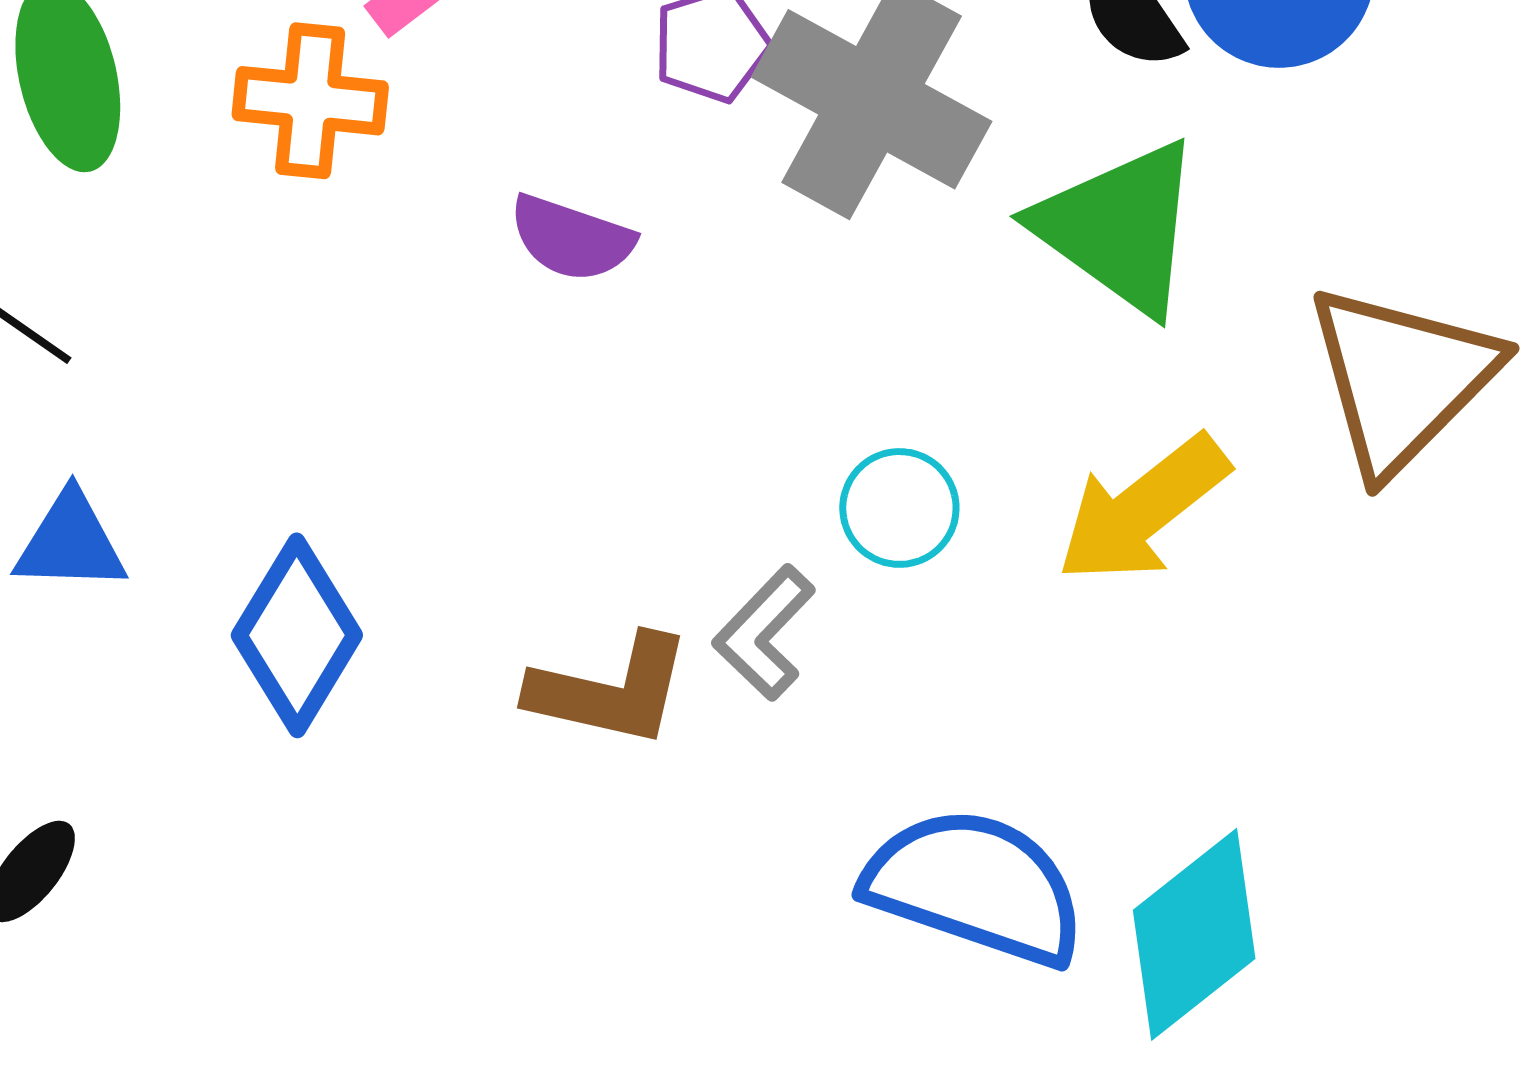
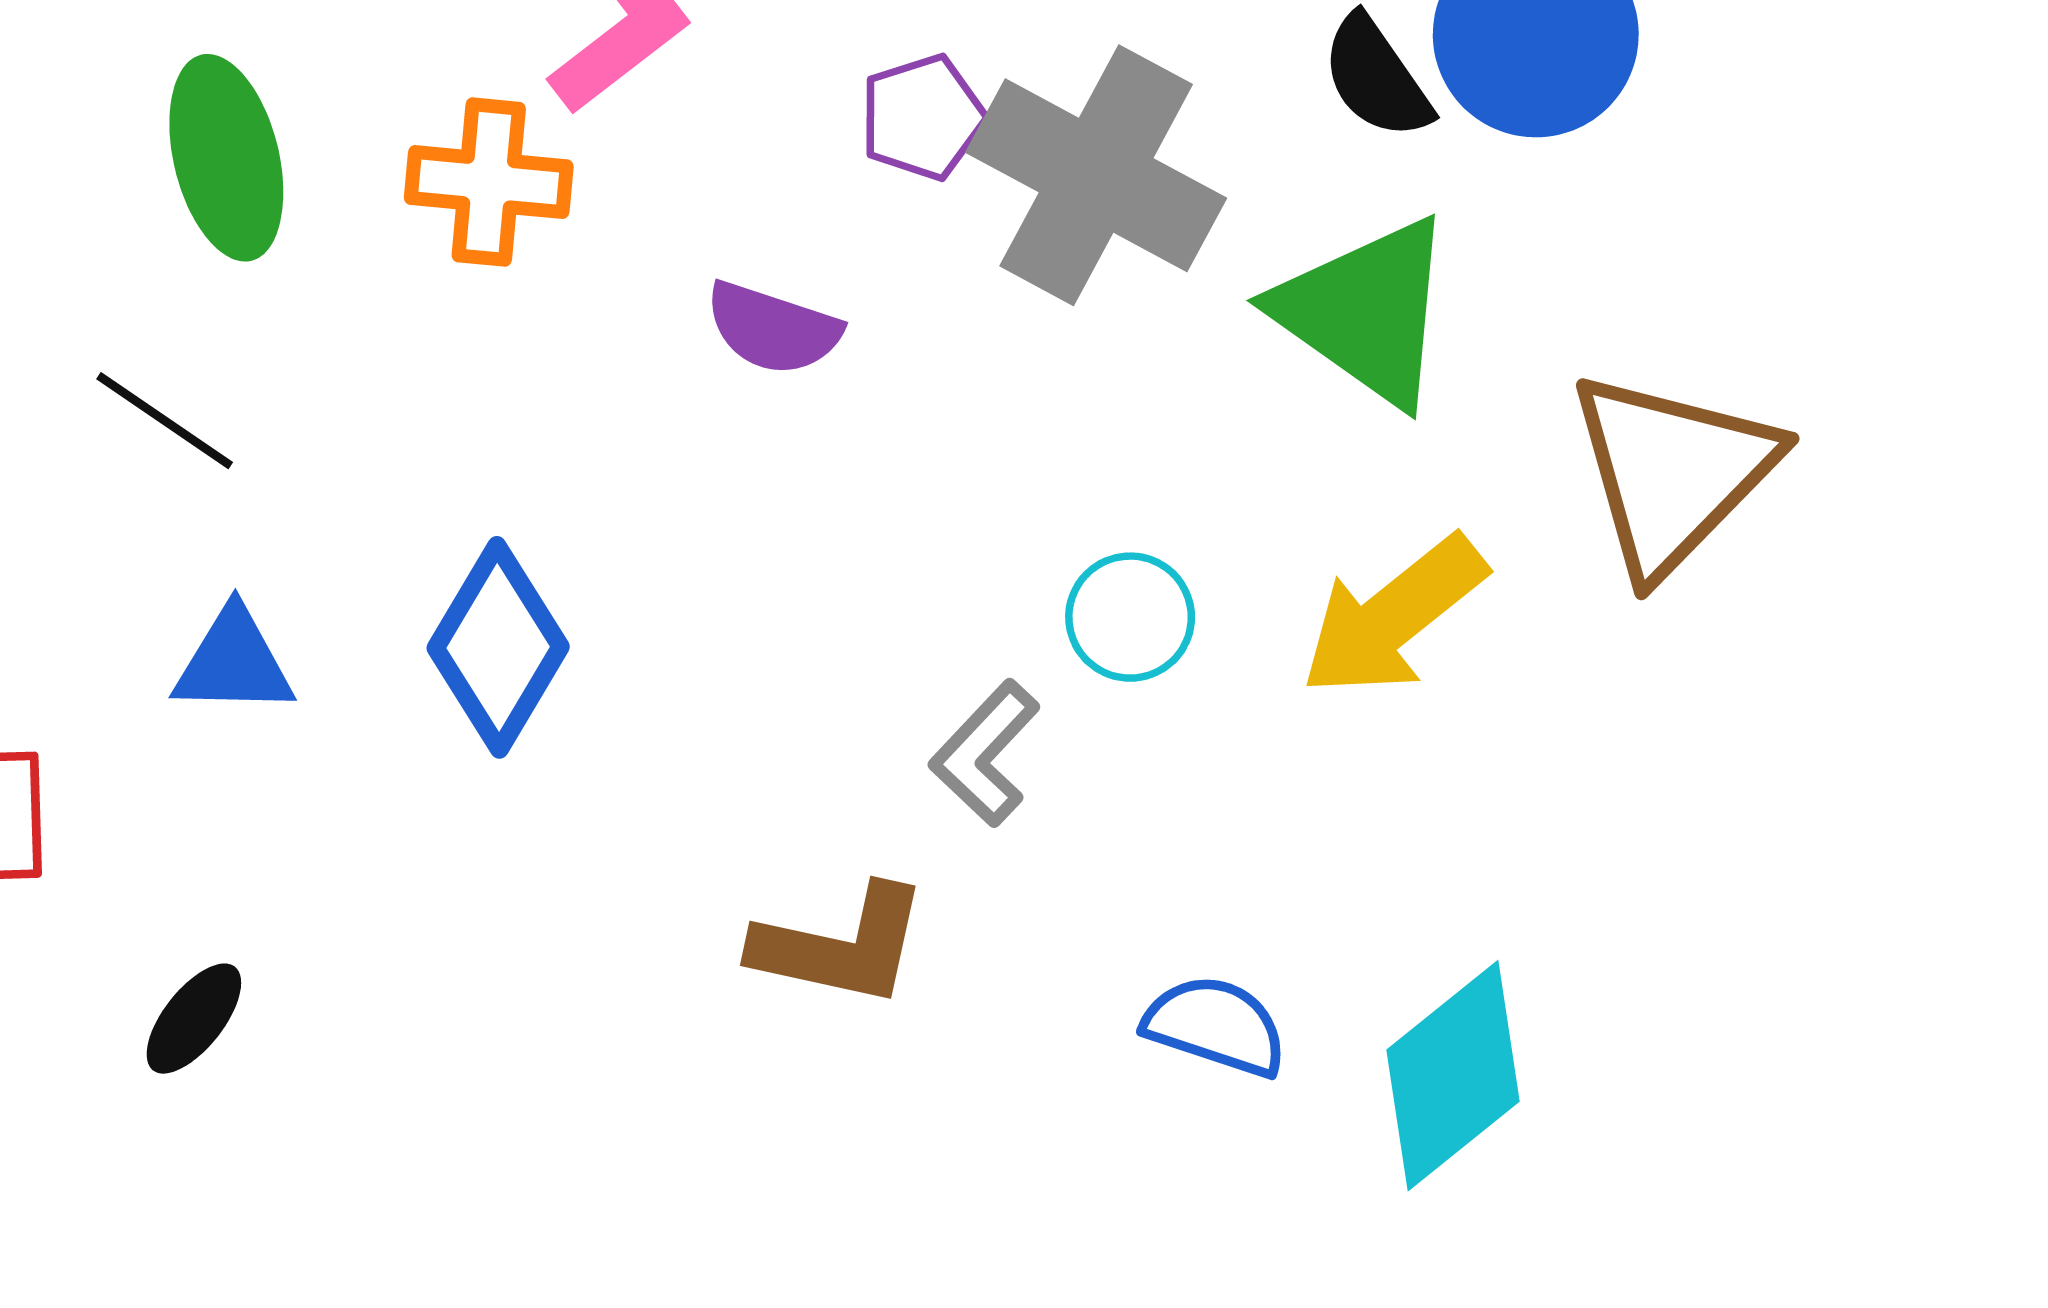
blue diamond: (297, 635) -> (498, 647), moved
brown L-shape: (610, 690) -> (841, 946), moved
blue semicircle: (975, 886) -> (1216, 1026), size x0.6

